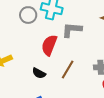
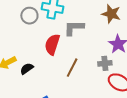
black semicircle: (39, 73) -> (27, 69), moved, turned 120

